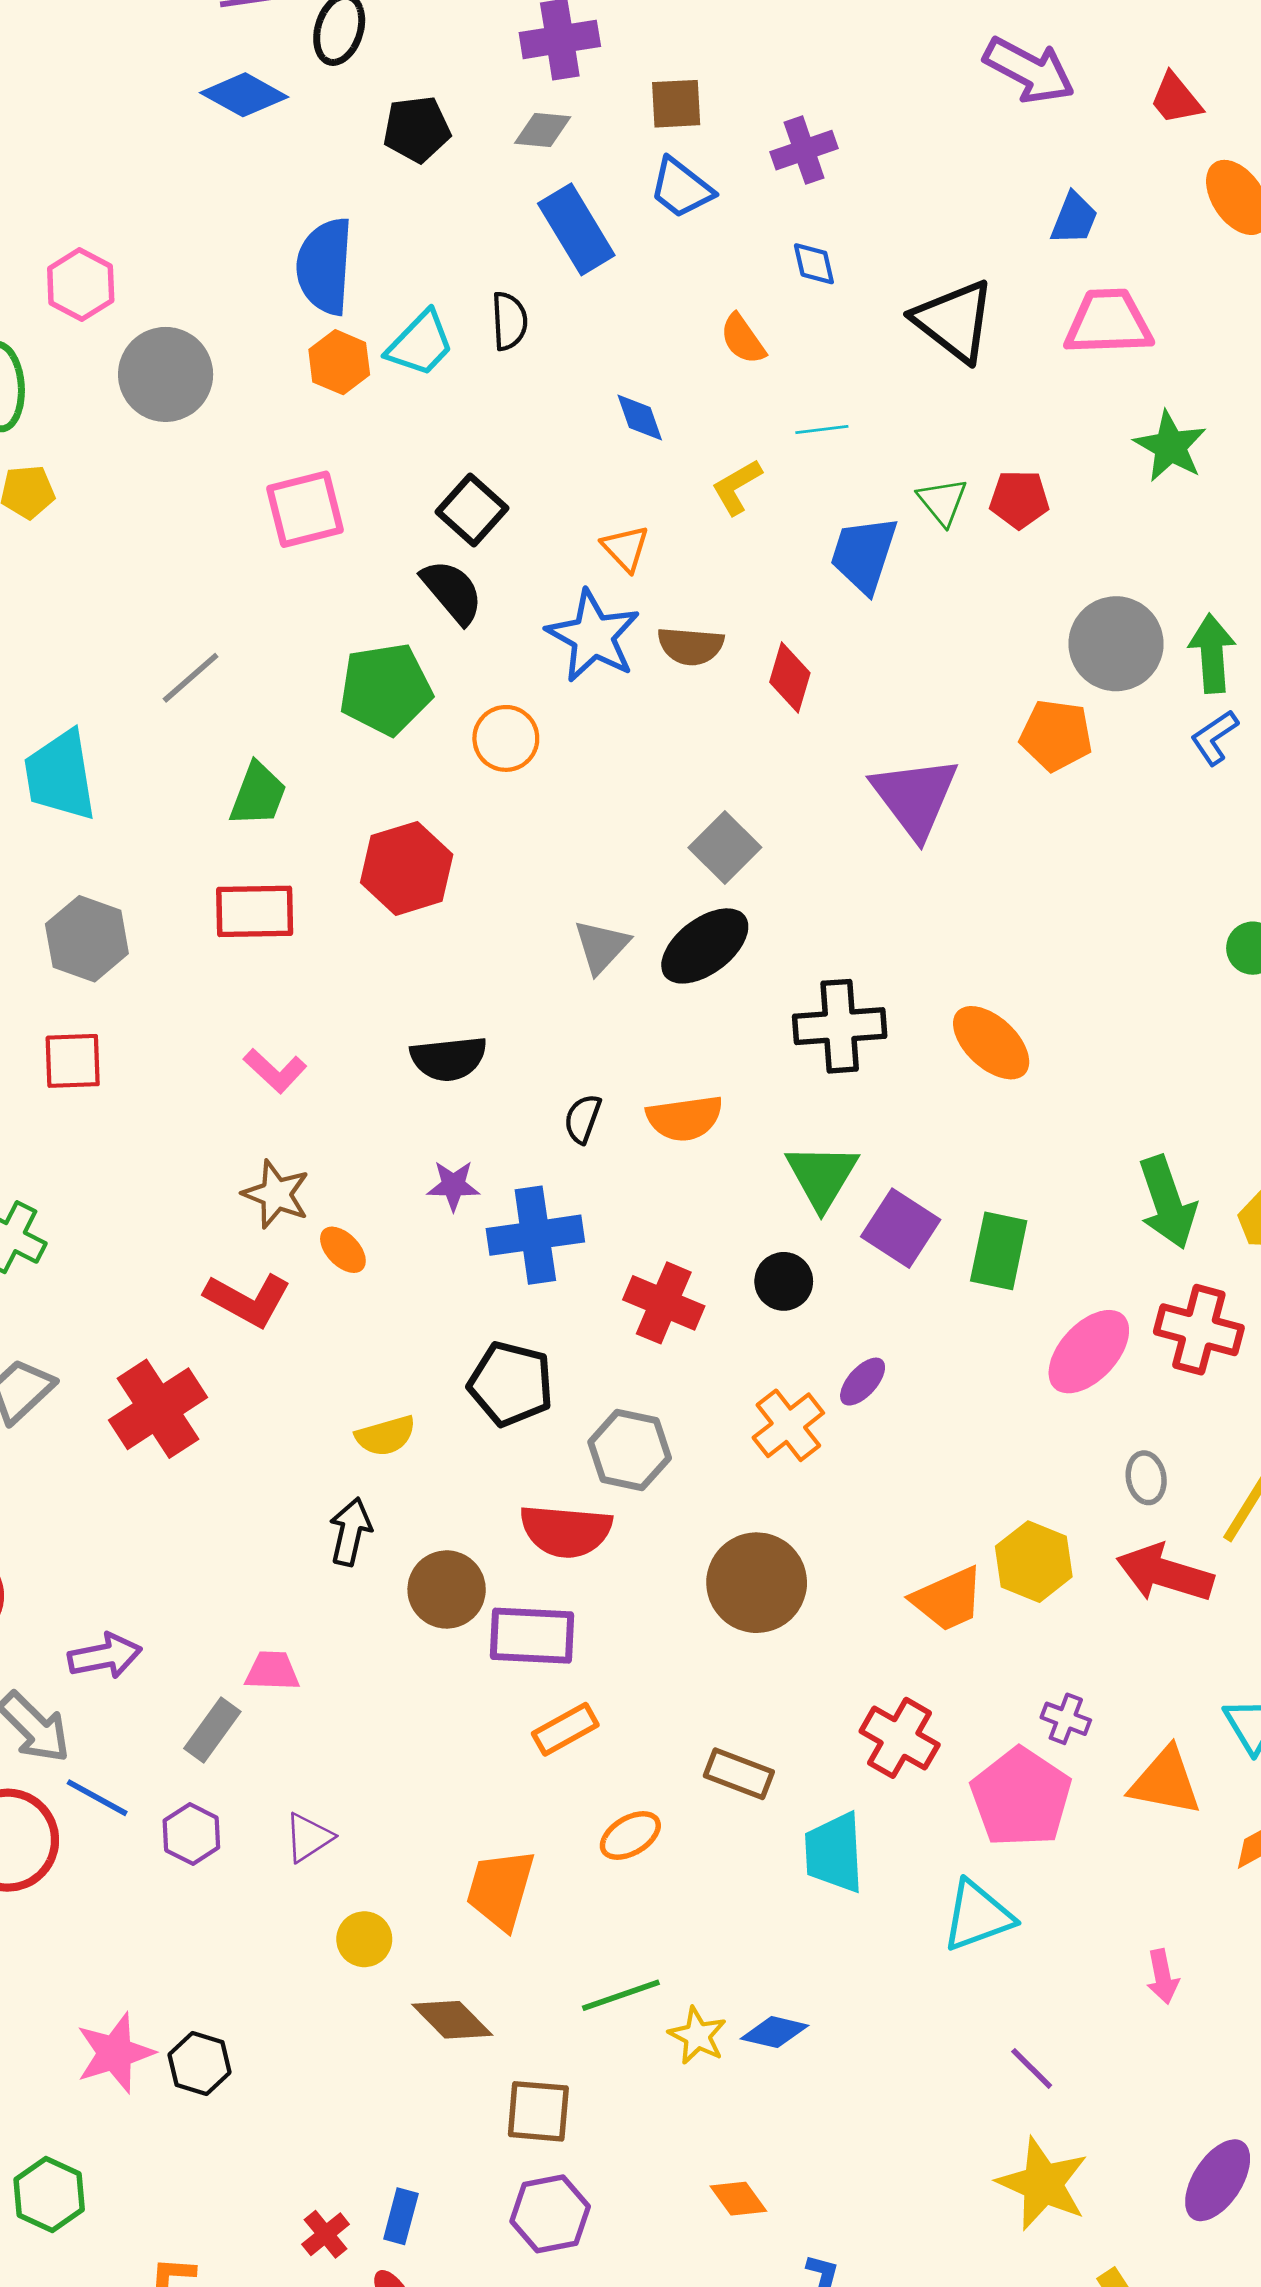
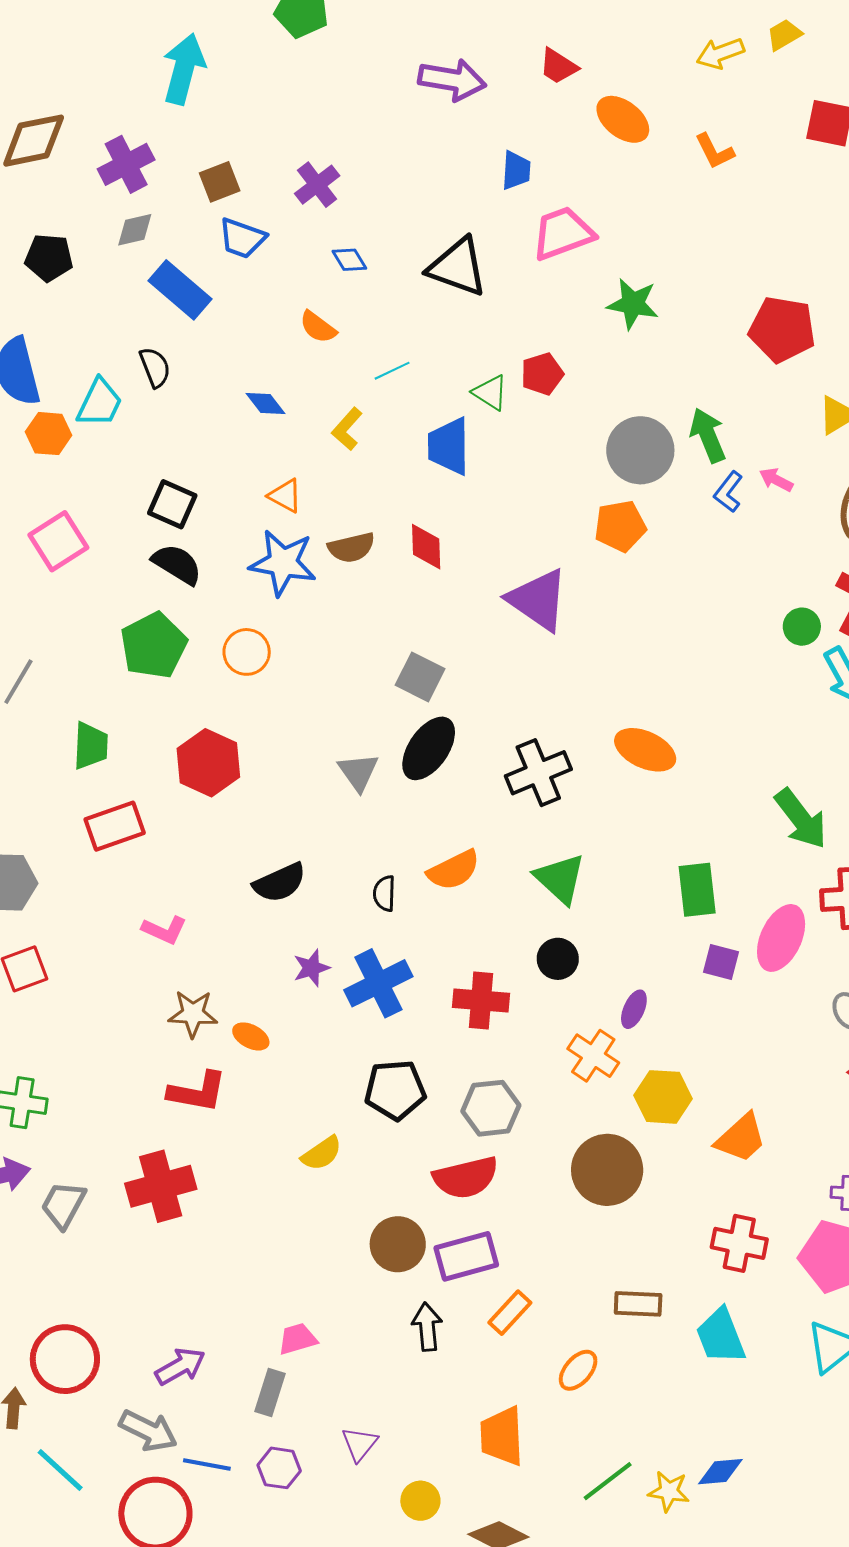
black pentagon: (417, 129) -> (49, 258), turned 30
purple square: (901, 1228) -> (721, 962), moved, size x0.7
red cross: (158, 1409) -> (161, 1186), turned 36
black arrow: (350, 1532) -> (427, 1327), moved
yellow hexagon: (1034, 1562) -> (663, 1097), moved

